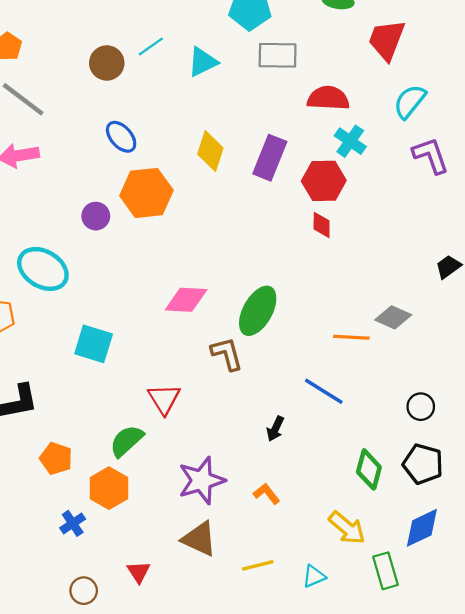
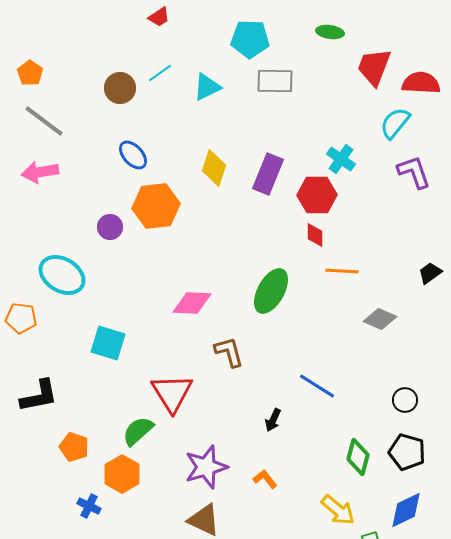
red semicircle: (328, 98) -> (421, 83), moved
green ellipse: (258, 311) -> (271, 291), moved
orange line: (351, 337) -> (342, 271), moved
red triangle: (164, 399) -> (172, 393), size x1.4
blue cross: (73, 523) -> (89, 506), turned -30

